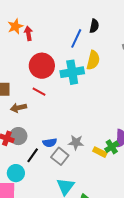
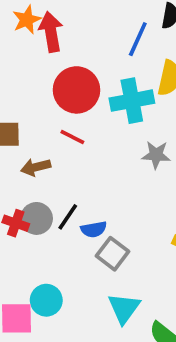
red arrow: (28, 33) -> (51, 32), size x1.5
gray star: (76, 143) -> (156, 155), moved
black line: (33, 155) -> (68, 217), moved
cyan circle: (16, 173) -> (46, 300), moved

